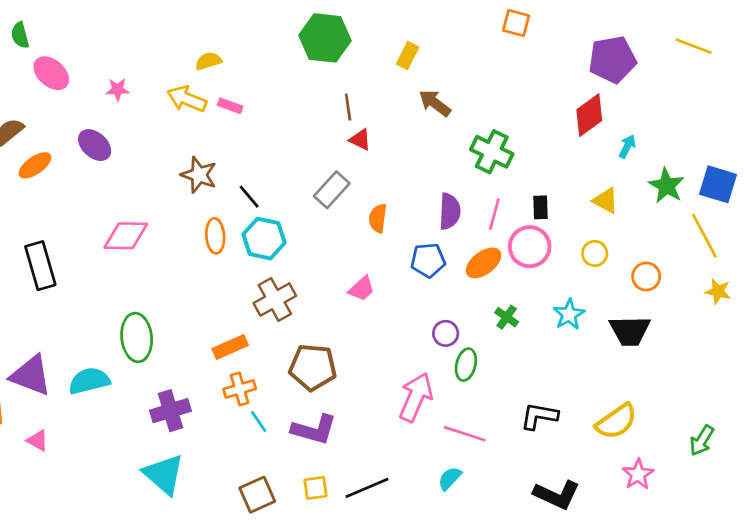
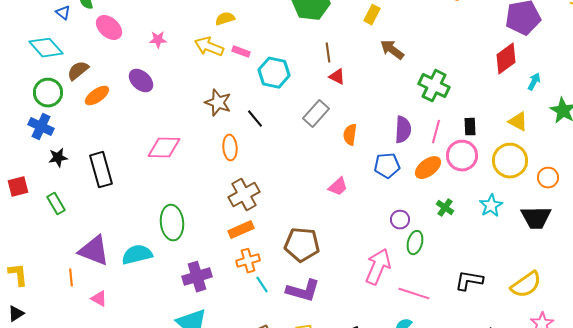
cyan hexagon: (264, 239) -> (274, 73), moved
yellow circle: (595, 253) -> (510, 161), size x1.8
brown cross: (275, 300) -> (244, 195), moved

